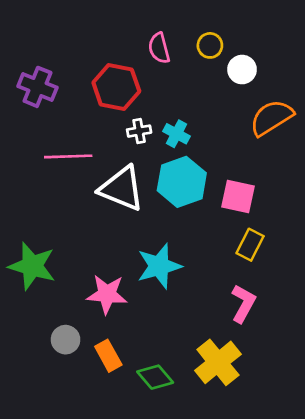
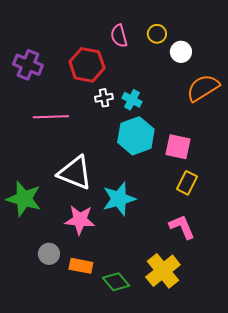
white triangle: (122, 189) -> (75, 173), moved
pink L-shape: (243, 304) -> (182, 227), turned -52
orange rectangle: (108, 356) -> (81, 266), turned -50

